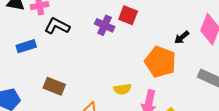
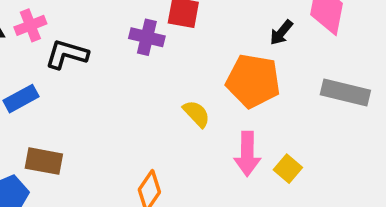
brown rectangle: (54, 86) -> (44, 161), moved
yellow semicircle: (122, 89) -> (196, 114), moved, turned -114

